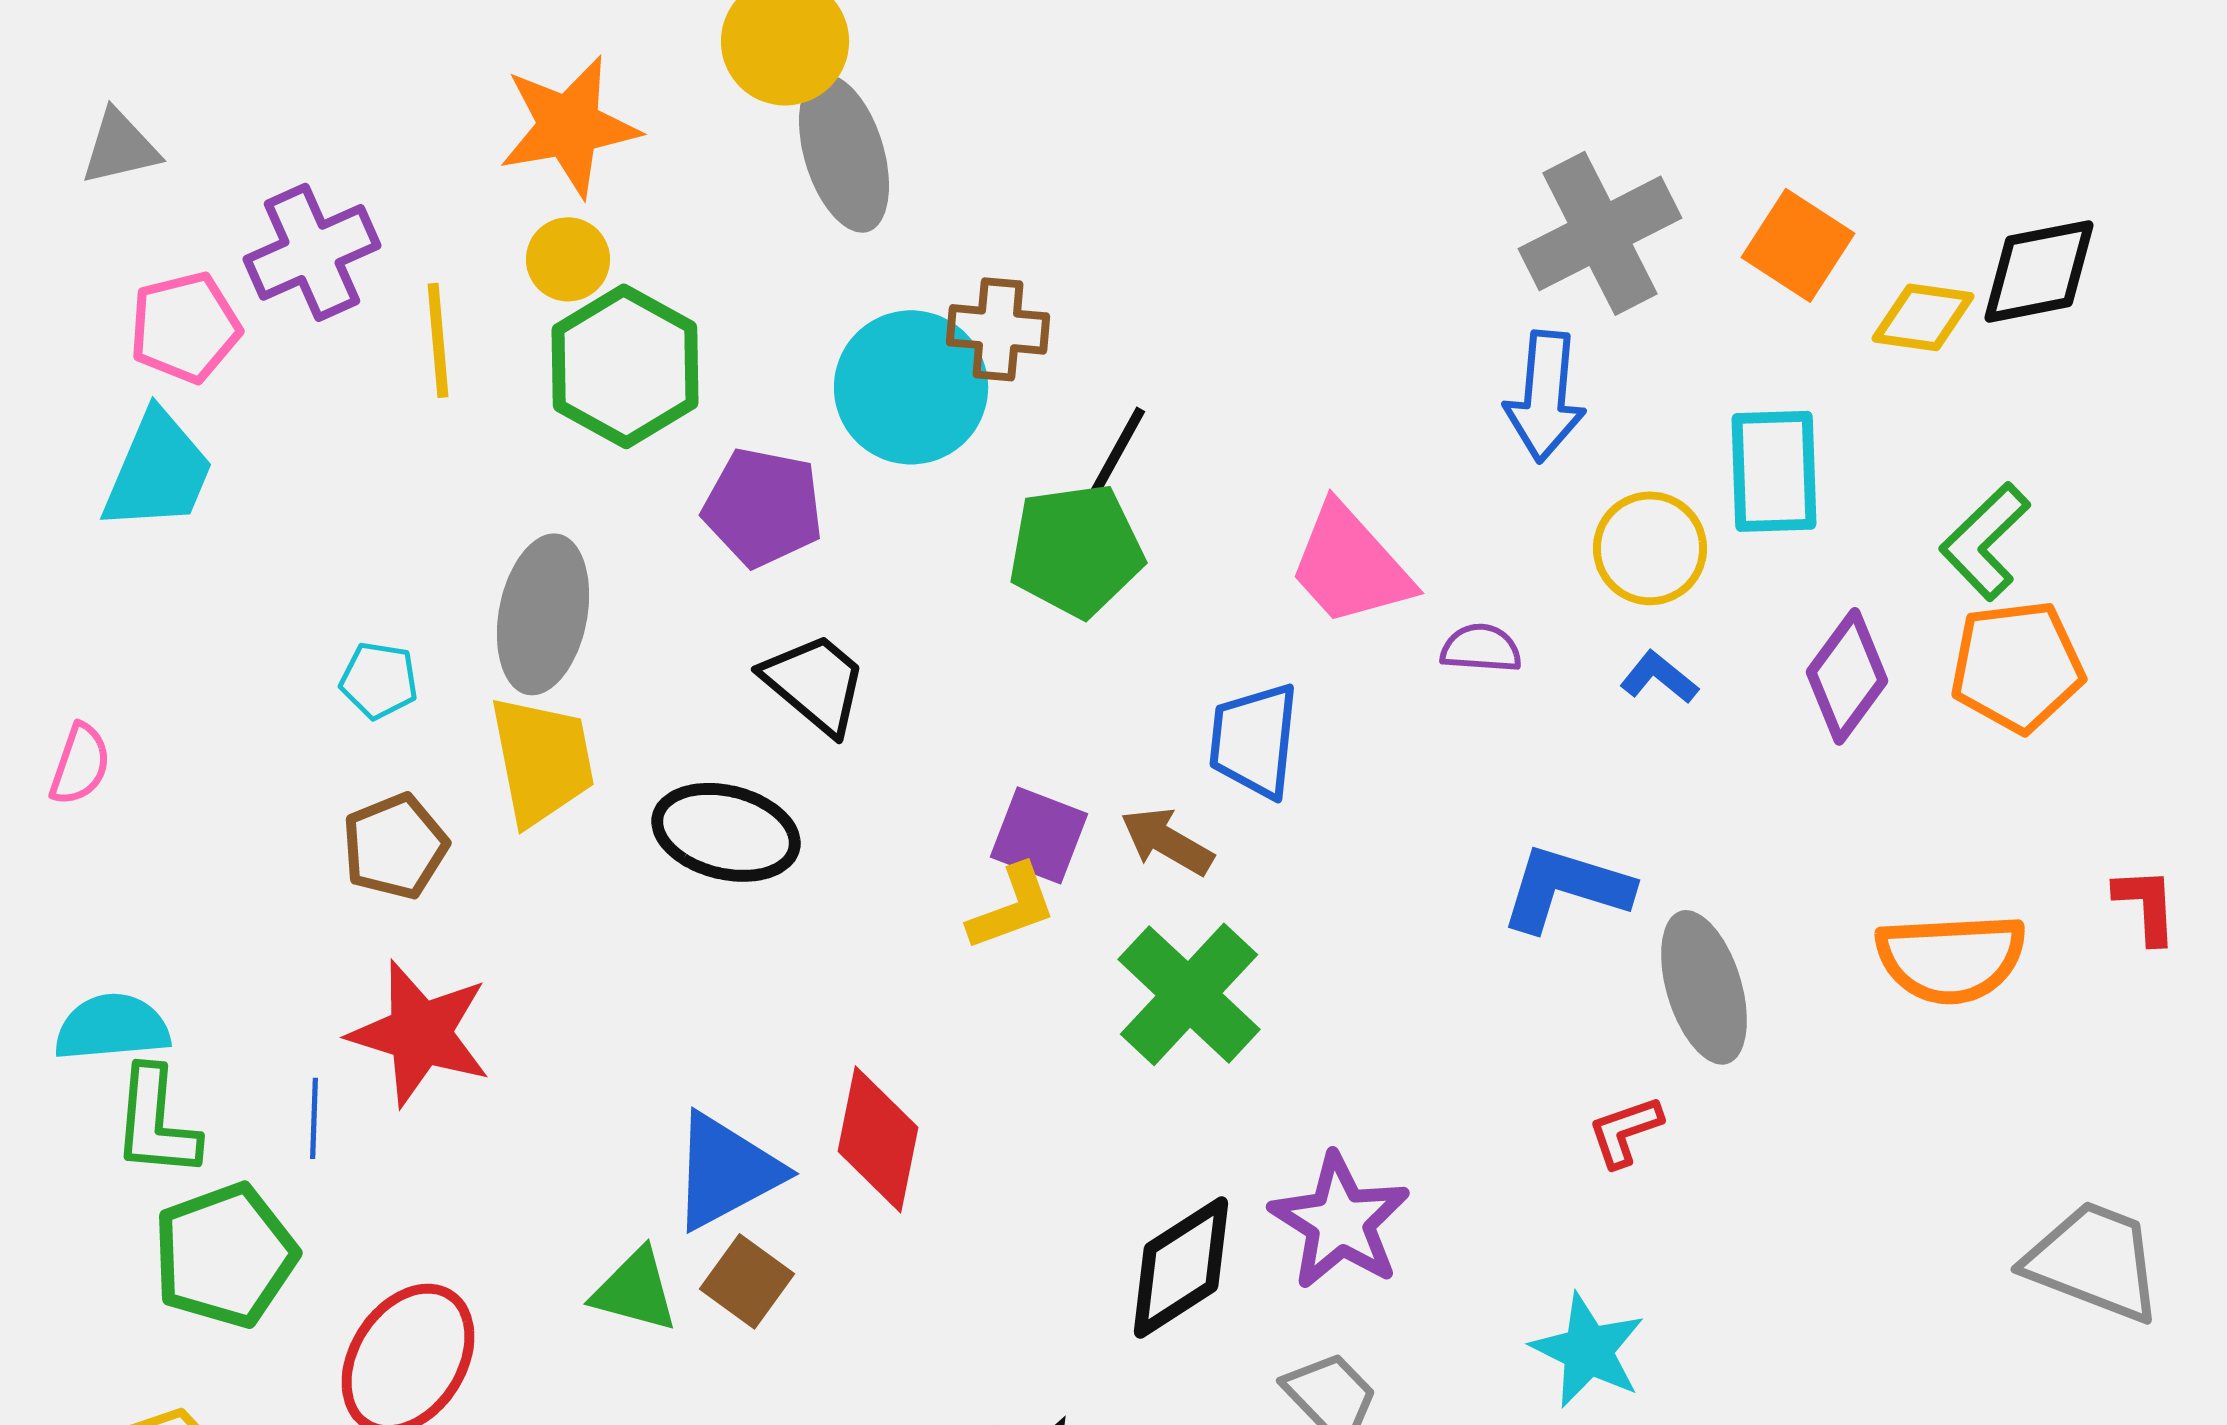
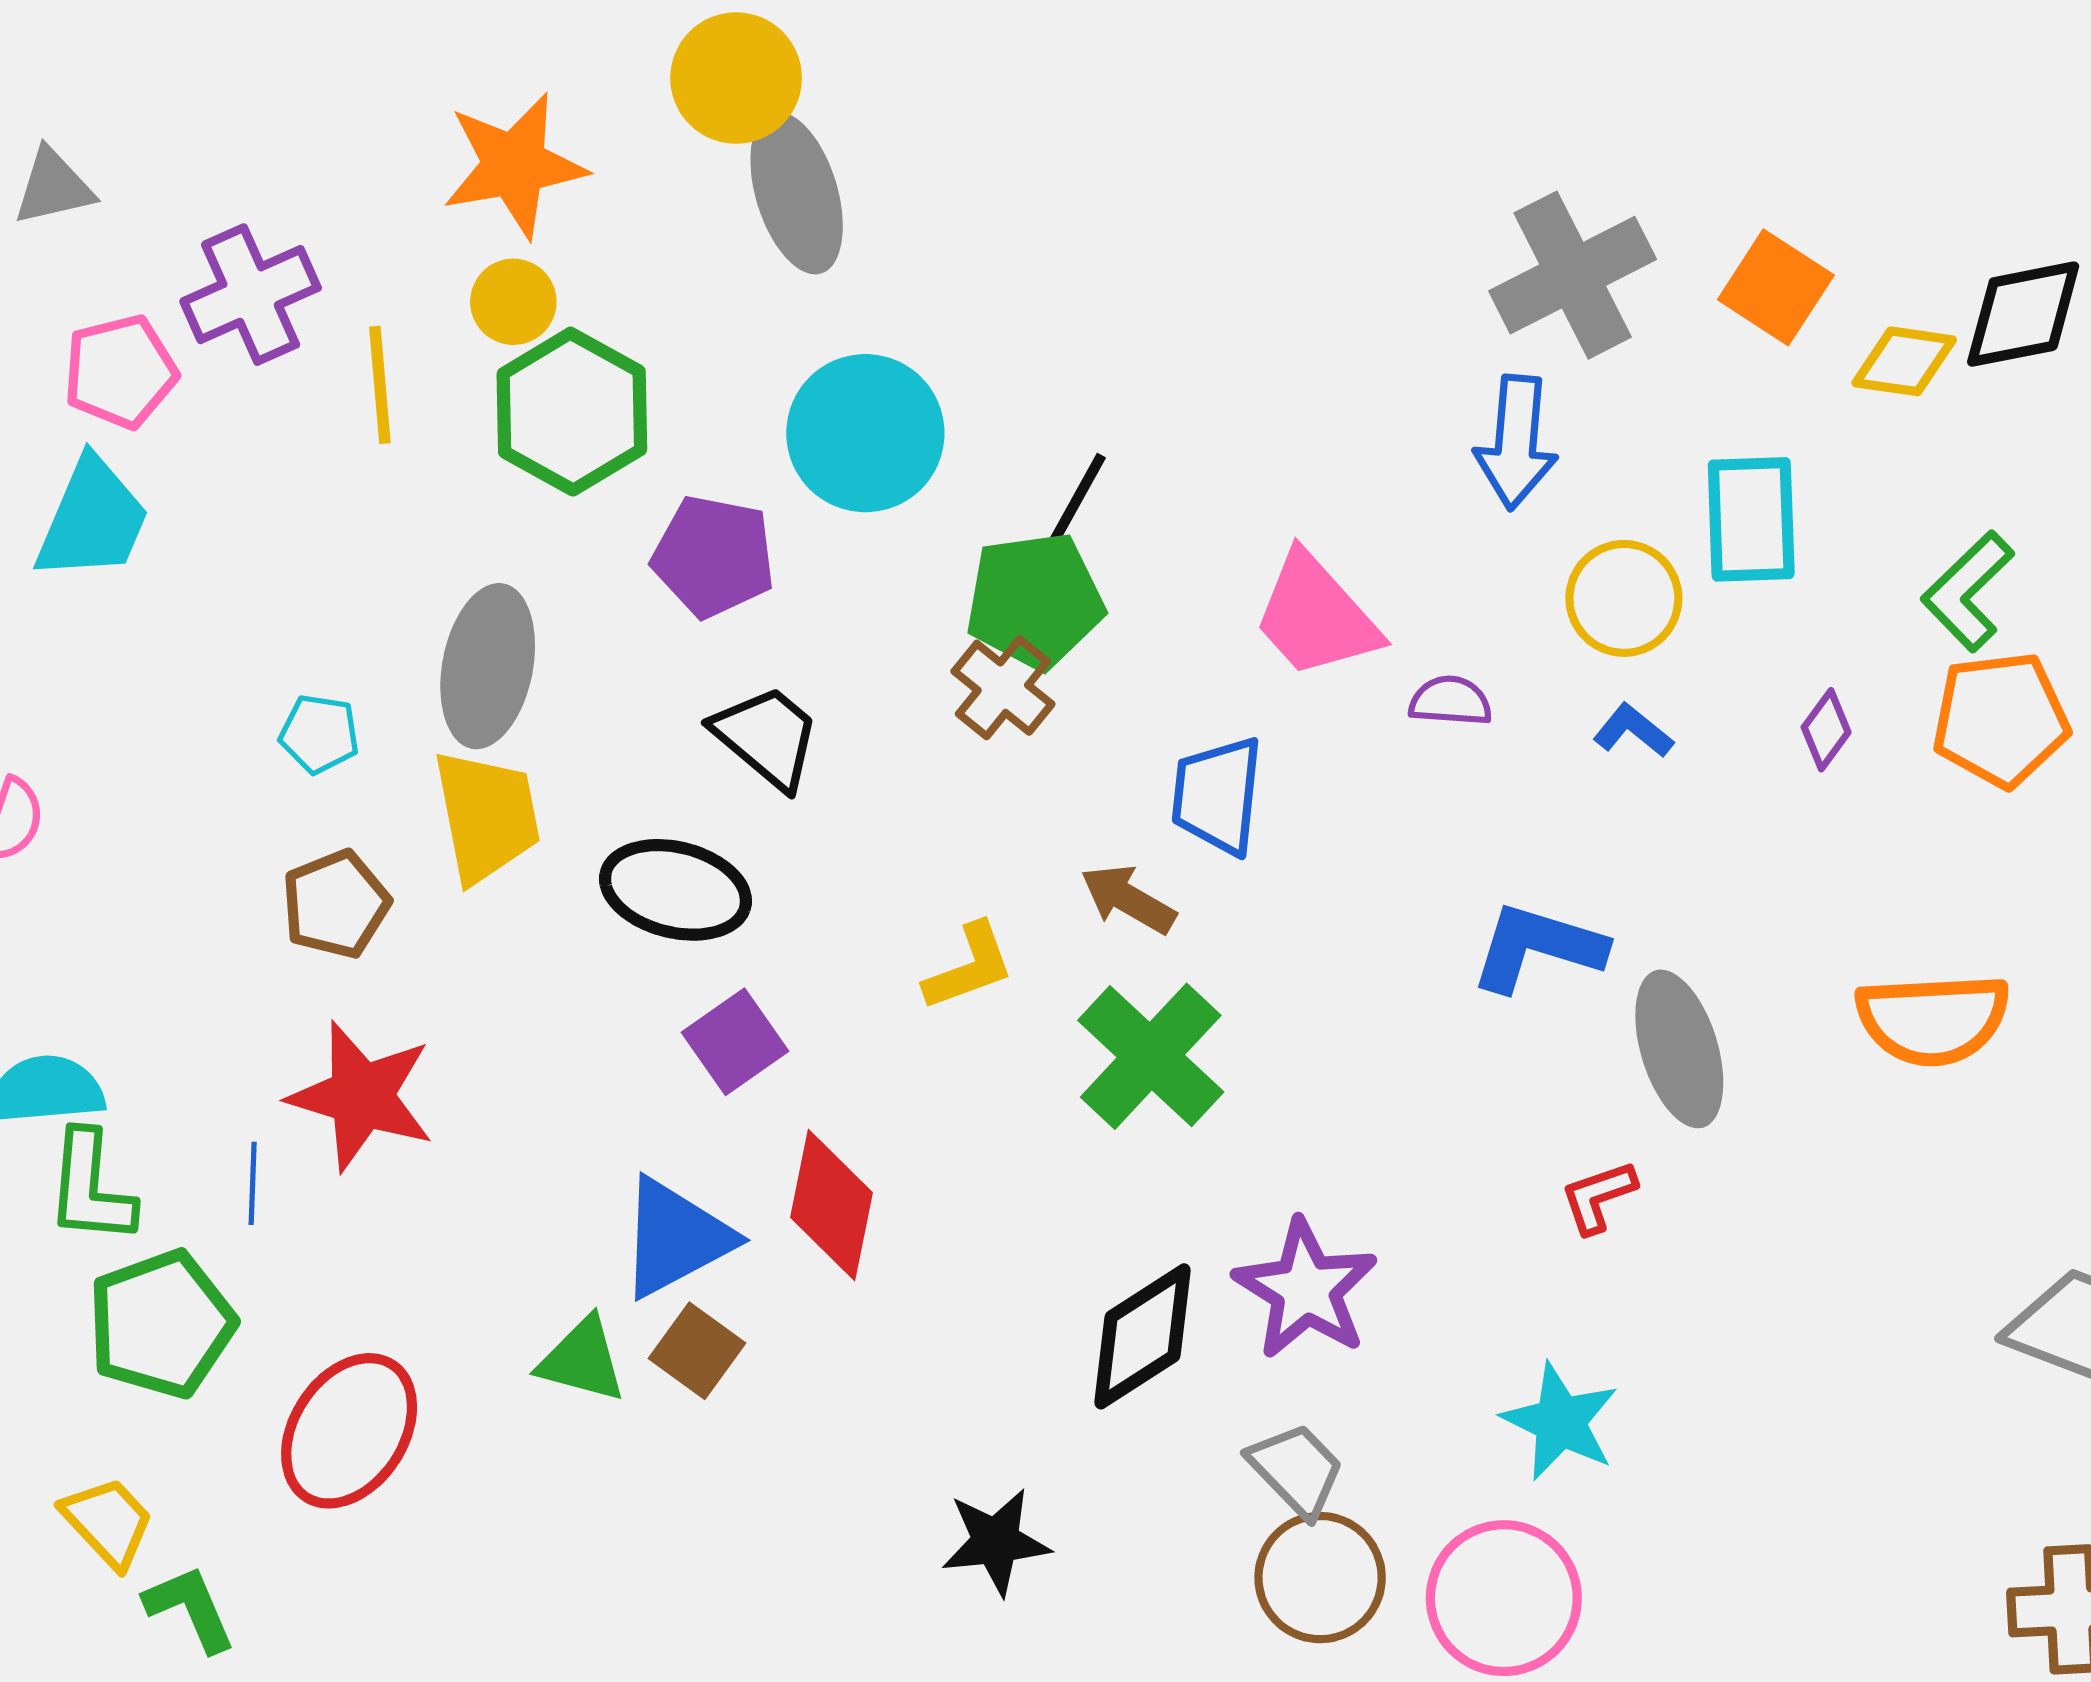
brown cross: (998, 329) -> (1003, 688), moved, turned 34
purple diamond: (1847, 676) -> (1826, 730), size x0.6
purple square: (1039, 835) -> (735, 1042), moved, turned 34

